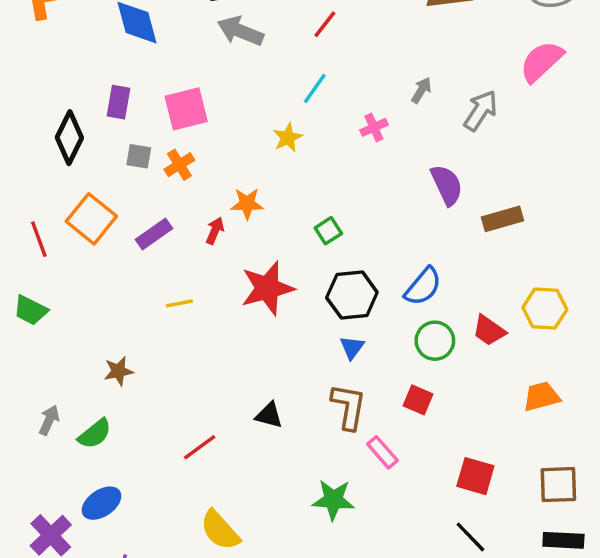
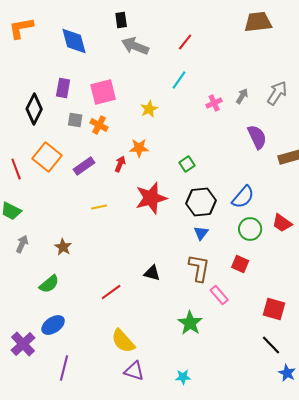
gray arrow: (421, 90) -> (242, 96), moved
yellow star: (288, 138) -> (149, 109), moved
orange cross: (179, 165) -> (99, 125), turned -30
brown star: (118, 371) -> (63, 247), turned -30
gray arrow: (49, 420) -> (22, 244), moved
green star: (333, 500) -> (190, 323), turned 30

